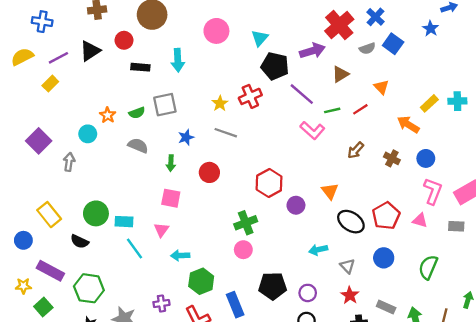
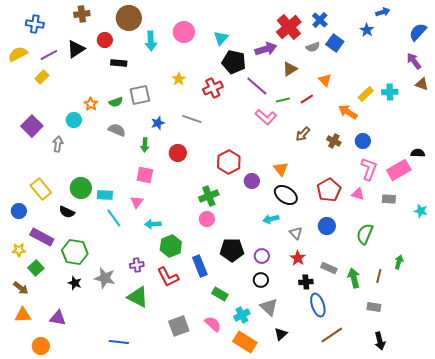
cyan arrow: (178, 60) -> (151, 41), moved
yellow star: (220, 103) -> (179, 79), moved
black ellipse: (351, 222) -> (286, 195), moved

